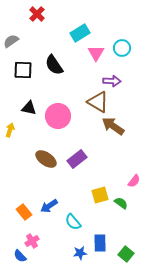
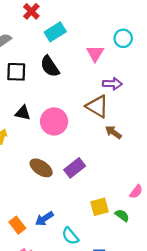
cyan rectangle: (80, 33) -> (55, 32), moved
cyan circle: (122, 48) -> (123, 38), moved
brown arrow: (113, 126) -> (113, 132), size x0.7

